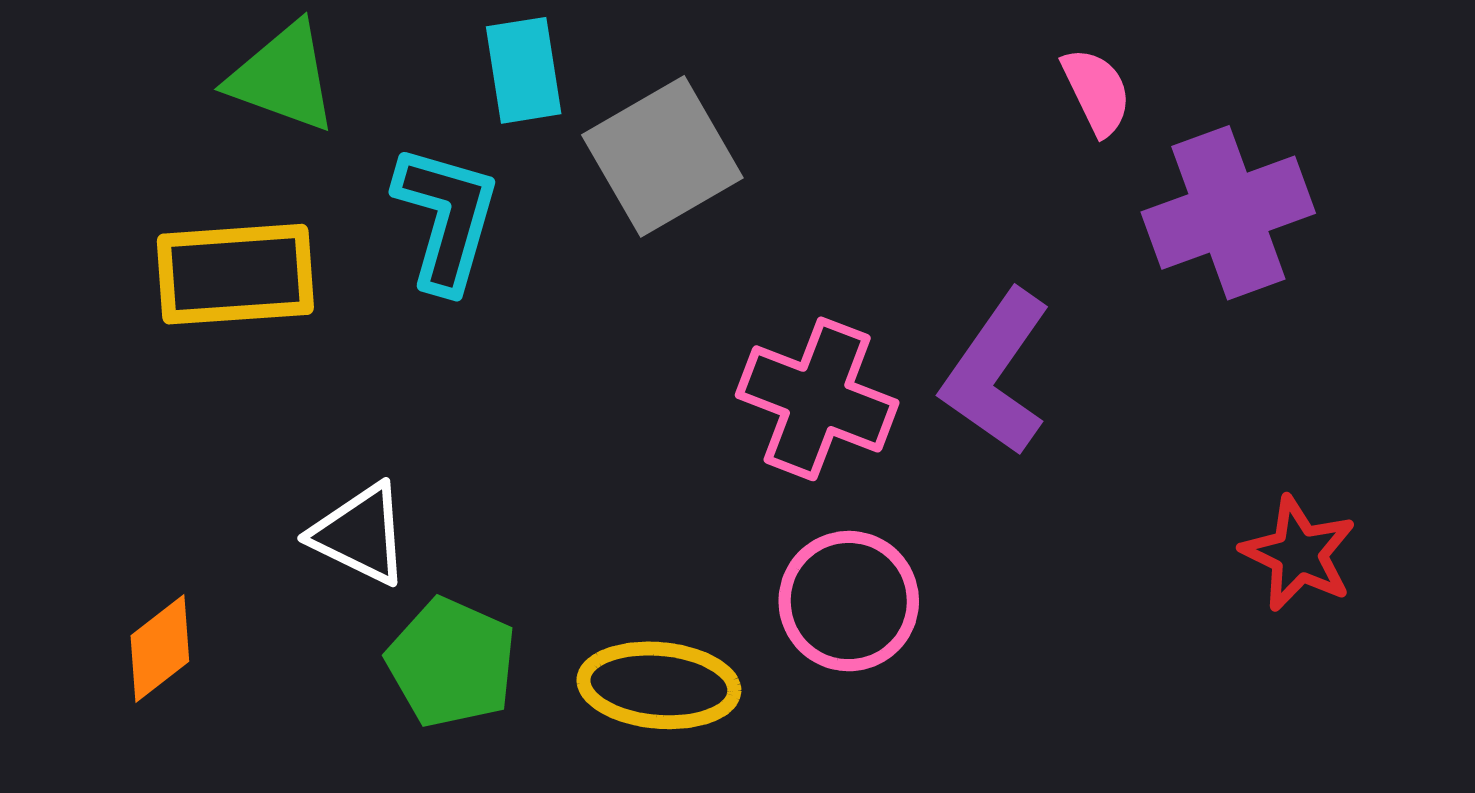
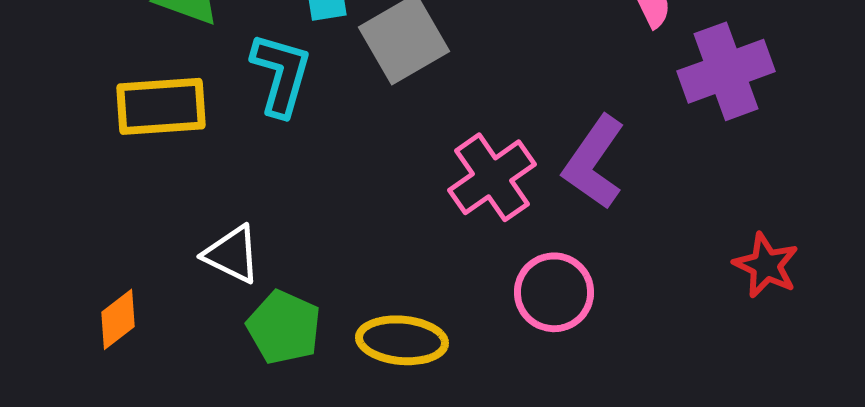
pink cross: (817, 399) -> (492, 177), turned 34
pink circle: (849, 601) -> (554, 292), moved

